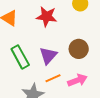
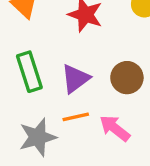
pink arrow: (77, 80) -> (115, 128), turned -132

